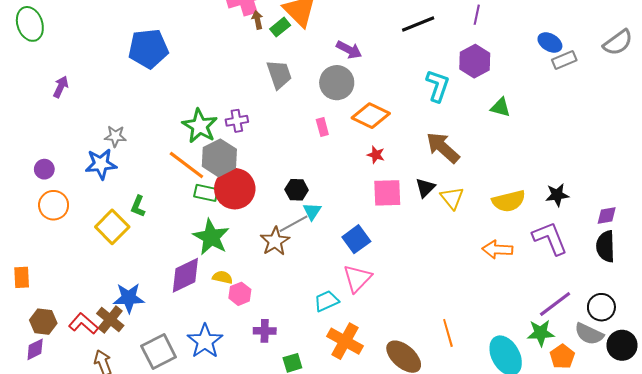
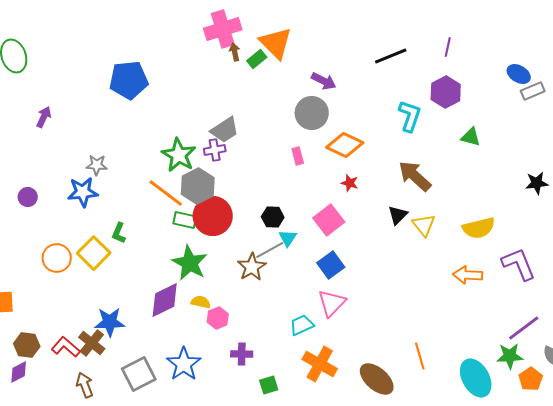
gray trapezoid: (279, 74) -> (225, 130), moved, turned 76
pink square: (387, 193) -> (329, 220), moved, turned -36
black star: (557, 195) -> (537, 183), moved
orange circle: (54, 205) -> (57, 258), moved

